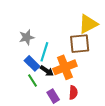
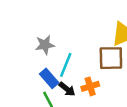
orange cross: (65, 67) -> (90, 86), size x0.6

